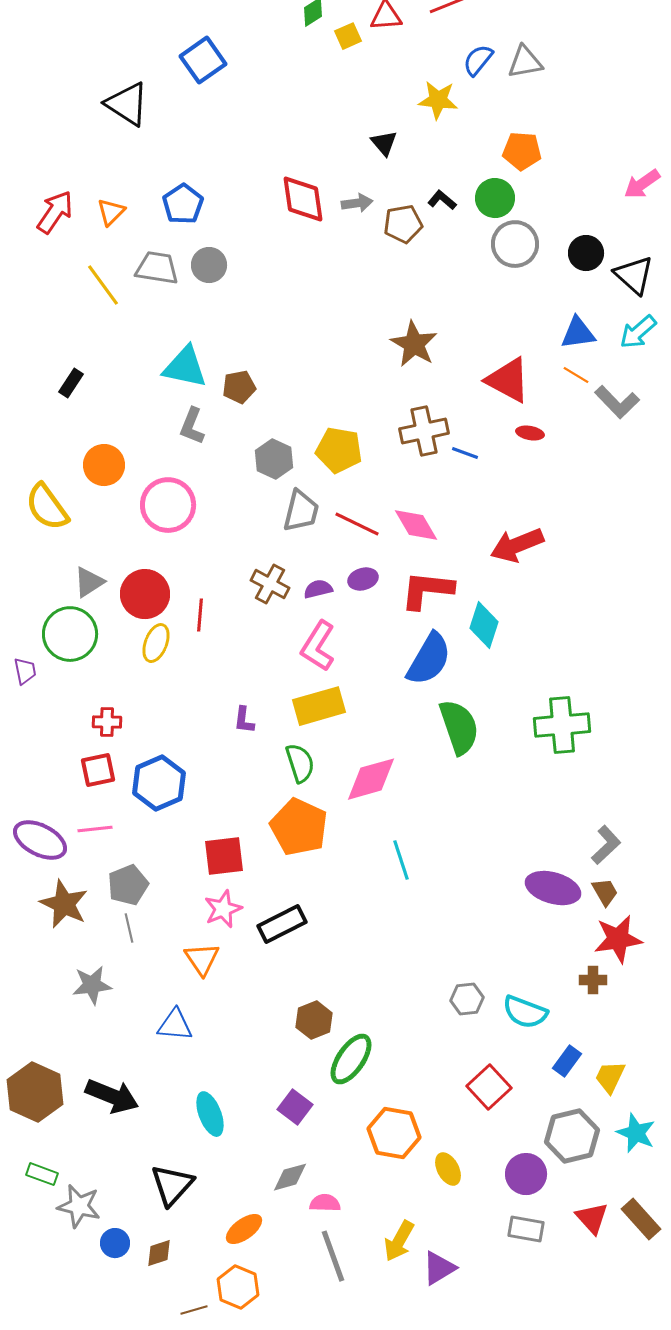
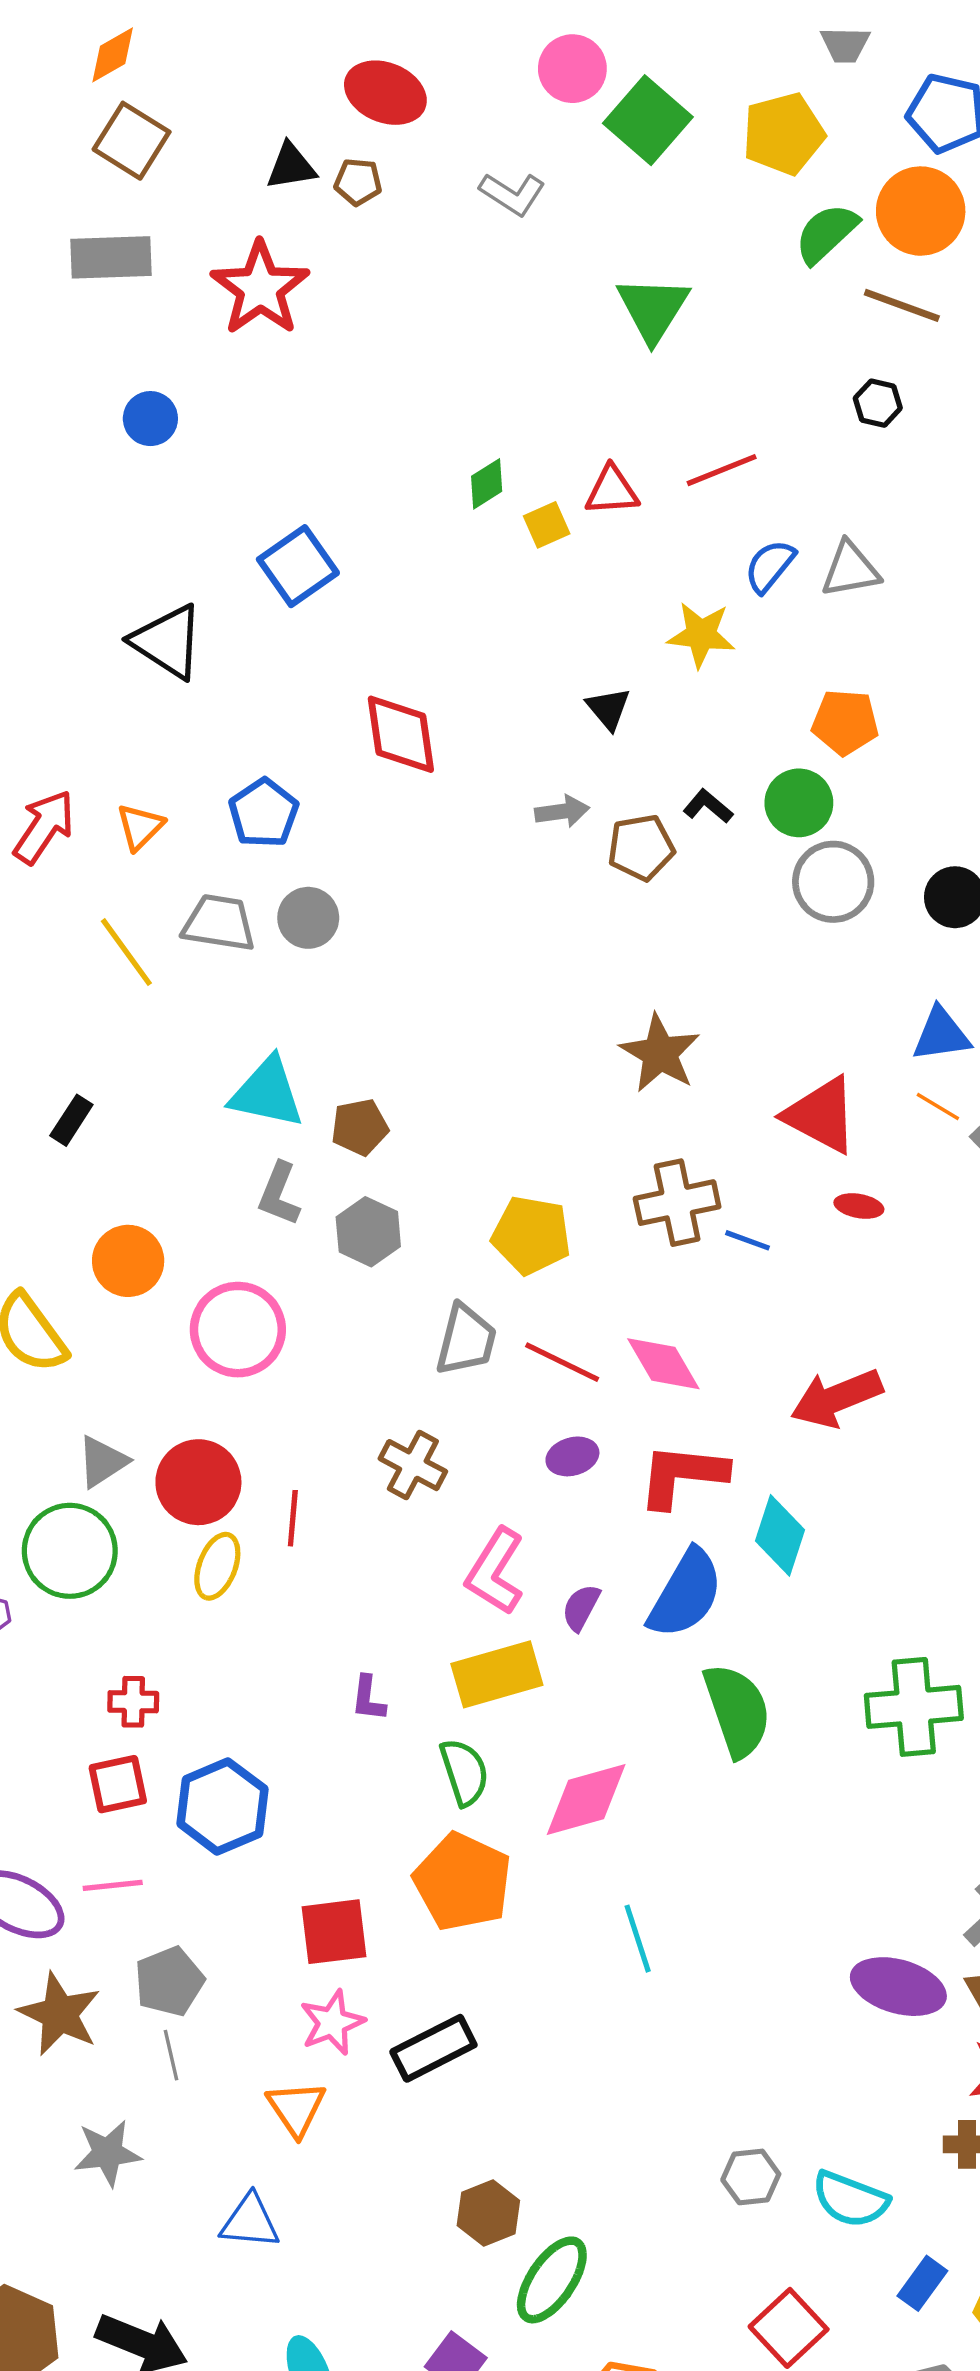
red diamond: (303, 199) -> (401, 734), moved
gray hexagon: (274, 459) -> (368, 1232), moved
purple semicircle: (318, 589) -> (581, 1607), moved, turned -48

